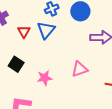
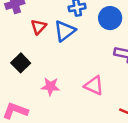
pink triangle: (80, 69) -> (94, 86), turned 30

